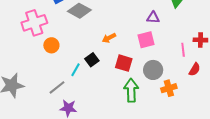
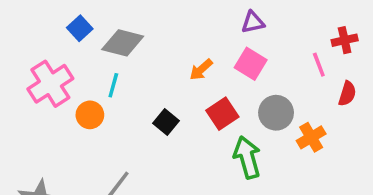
orange arrow: (109, 38) -> (201, 70), moved
pink square: (146, 40) -> (251, 64), turned -30
red square: (124, 63) -> (222, 114), turned -36
cyan line: (75, 70) -> (113, 85), moved

